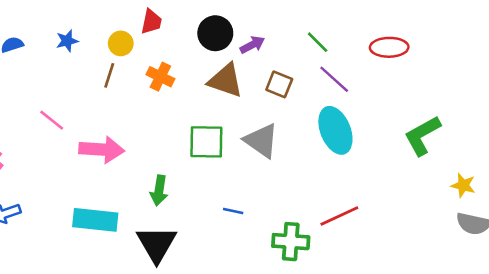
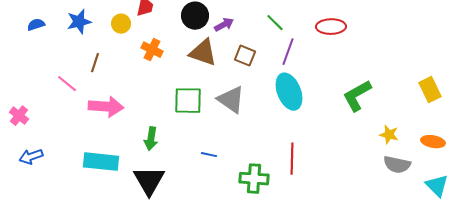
blue star: (67, 41) -> (79, 22), size x1.4
brown line: (109, 75) -> (95, 63), moved
purple line: (334, 79) -> (288, 52), turned 68
red line: (339, 216) -> (292, 159), turned -64

